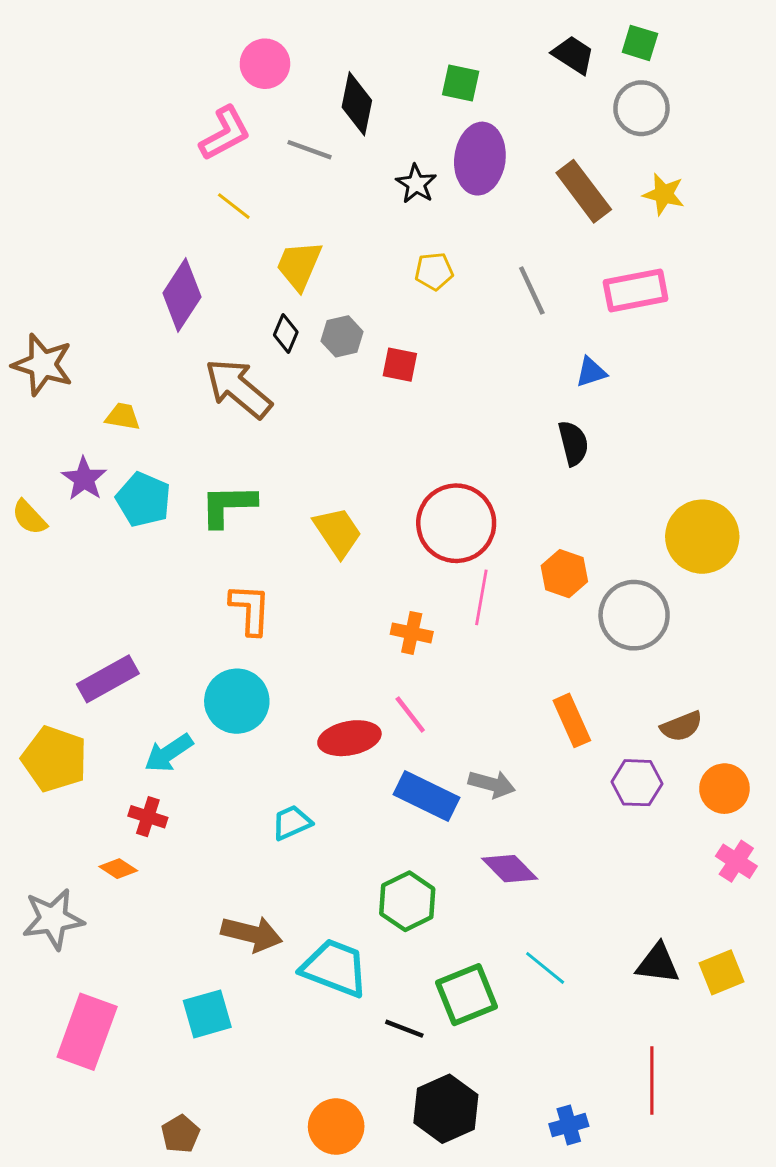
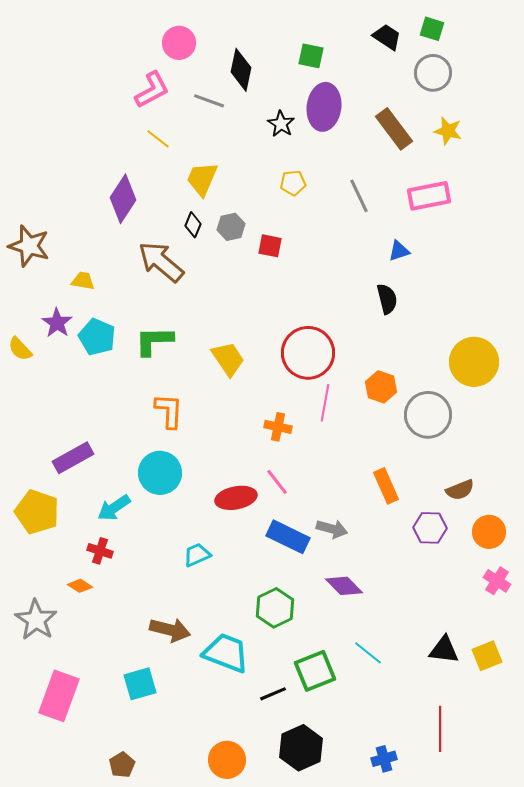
gray star: (53, 919) -> (36, 620), turned -30
black line: (404, 1029) -> (273, 694), turned -44

